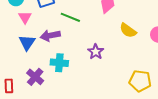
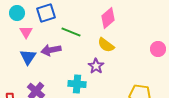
yellow semicircle: (128, 30) -> (106, 45), moved
cyan cross: (59, 63) -> (77, 84), moved

